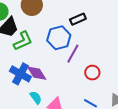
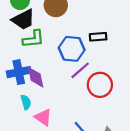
red circle: (92, 73) -> (100, 85), moved, size x1.5
blue cross: (20, 74) -> (19, 72), turned 30

